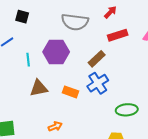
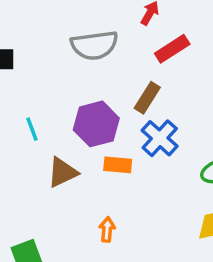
purple hexagon: (56, 52) -> (96, 124), moved
orange arrow: (55, 126) -> (107, 230), turned -48

